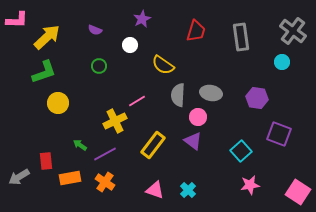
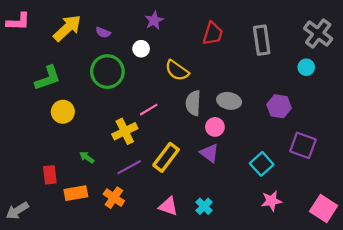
yellow arrow: (47, 37) -> (67, 28), moved
green circle: (99, 66) -> (107, 72), size x2.0
purple line: (105, 154) -> (129, 167), moved
gray arrow: (19, 177) -> (17, 211), moved

